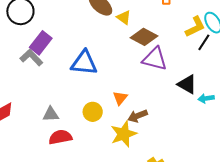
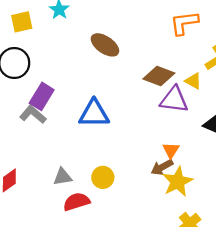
yellow triangle: (124, 18) -> (193, 81), moved
orange triangle: (120, 98) -> (171, 150), moved
yellow circle: (93, 112) -> (103, 177), moved
yellow star: (124, 134) -> (178, 182), moved

